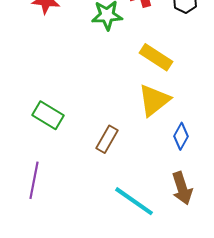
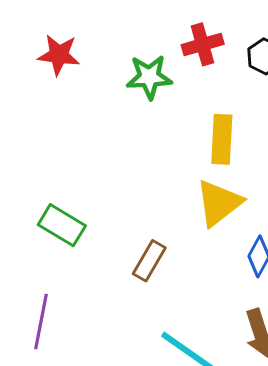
yellow rectangle: (156, 57) -> (222, 139), turned 60

